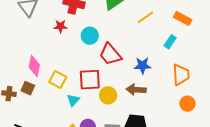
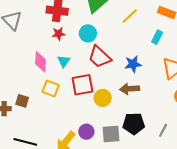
red star: (60, 26) -> (59, 34), moved
cyan circle: (90, 36) -> (88, 33), moved
pink diamond: (34, 66) -> (41, 62), moved
cyan triangle: (73, 100) -> (64, 61), moved

